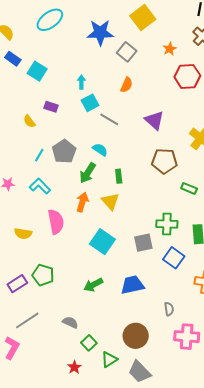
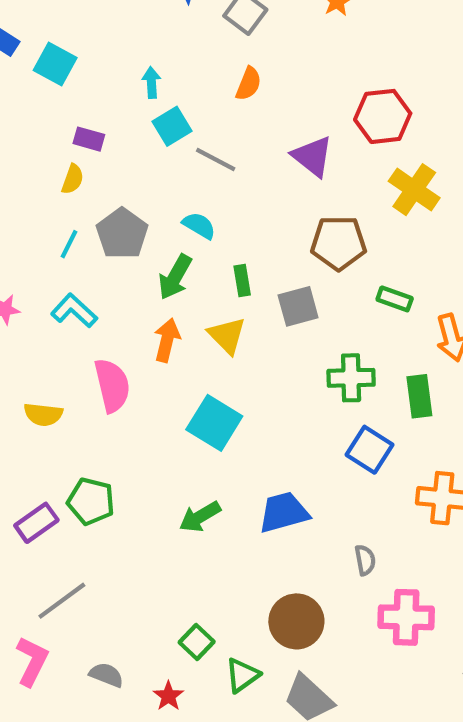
red hexagon: (187, 76) -> (383, 116), moved
yellow semicircle: (29, 121) -> (73, 179), moved, turned -120
gray square: (143, 243) -> (298, 306), moved
gray semicircle: (70, 322) -> (106, 675), moved

